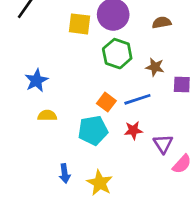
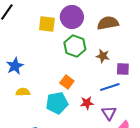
brown semicircle: (162, 23) -> (108, 23), size x1.5
blue line: (137, 99) -> (110, 87), moved

